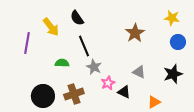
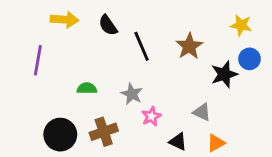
yellow arrow: (51, 27) -> (64, 20), moved, turned -48
black line: (84, 46) -> (142, 46), moved
gray triangle: (139, 72) -> (202, 112), moved
black star: (173, 74) -> (224, 74), moved
black triangle: (124, 92) -> (178, 142), moved

